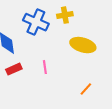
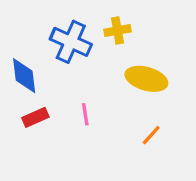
orange line: (86, 89) -> (151, 135), moved

